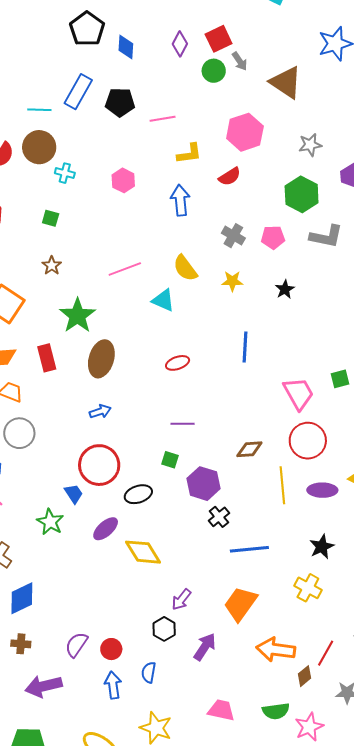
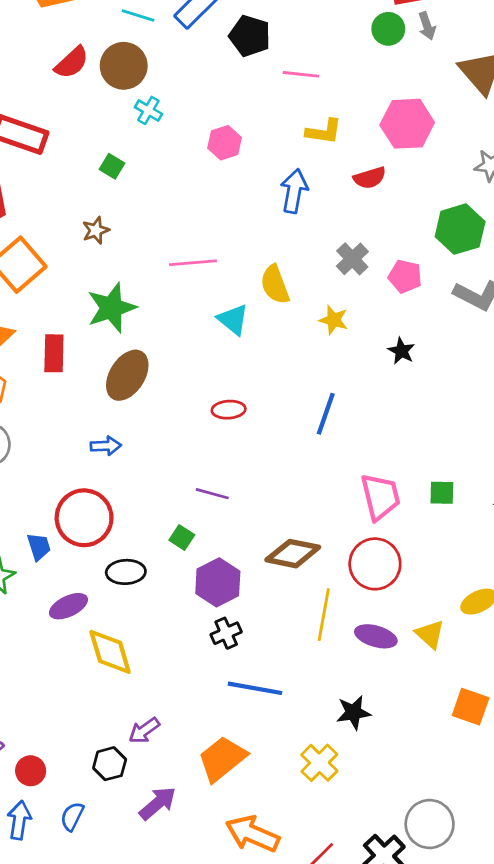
black star: (285, 289) -> (401, 351), turned -30
brown diamond: (249, 449) -> (293, 554), size x1.4

